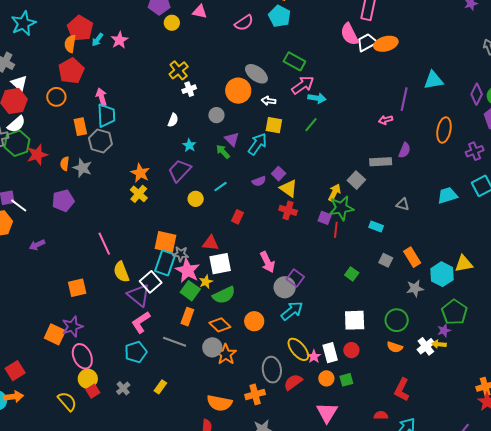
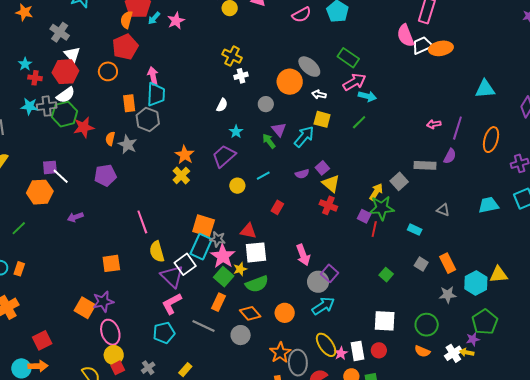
yellow cross: (179, 70) -> (232, 56), turned -30
purple line: (404, 99) -> (457, 128), moved
orange star: (226, 354) -> (280, 353), moved

